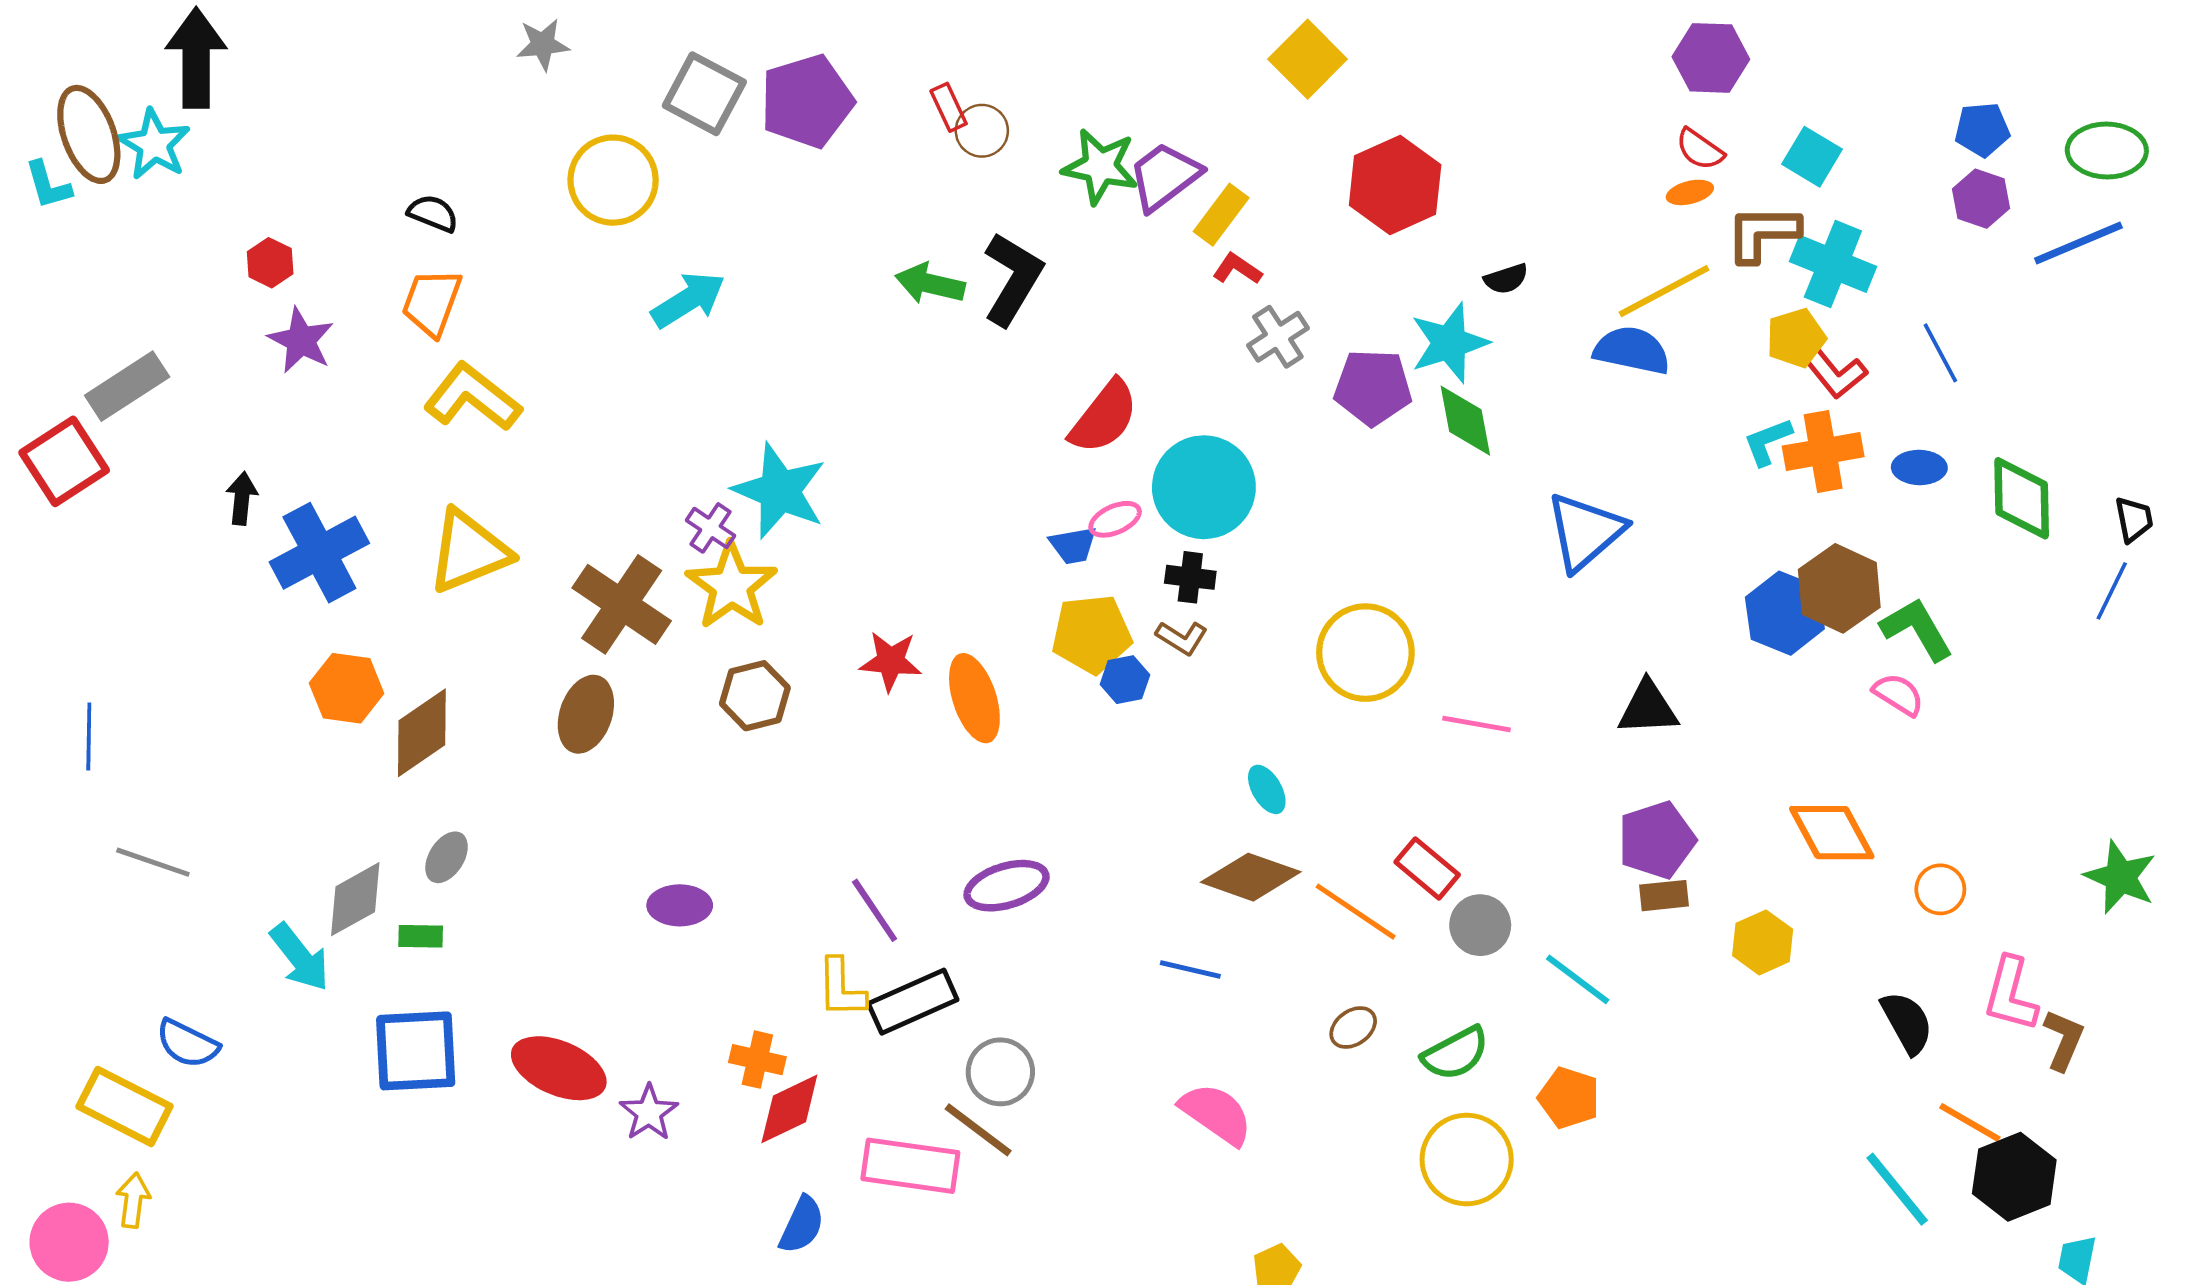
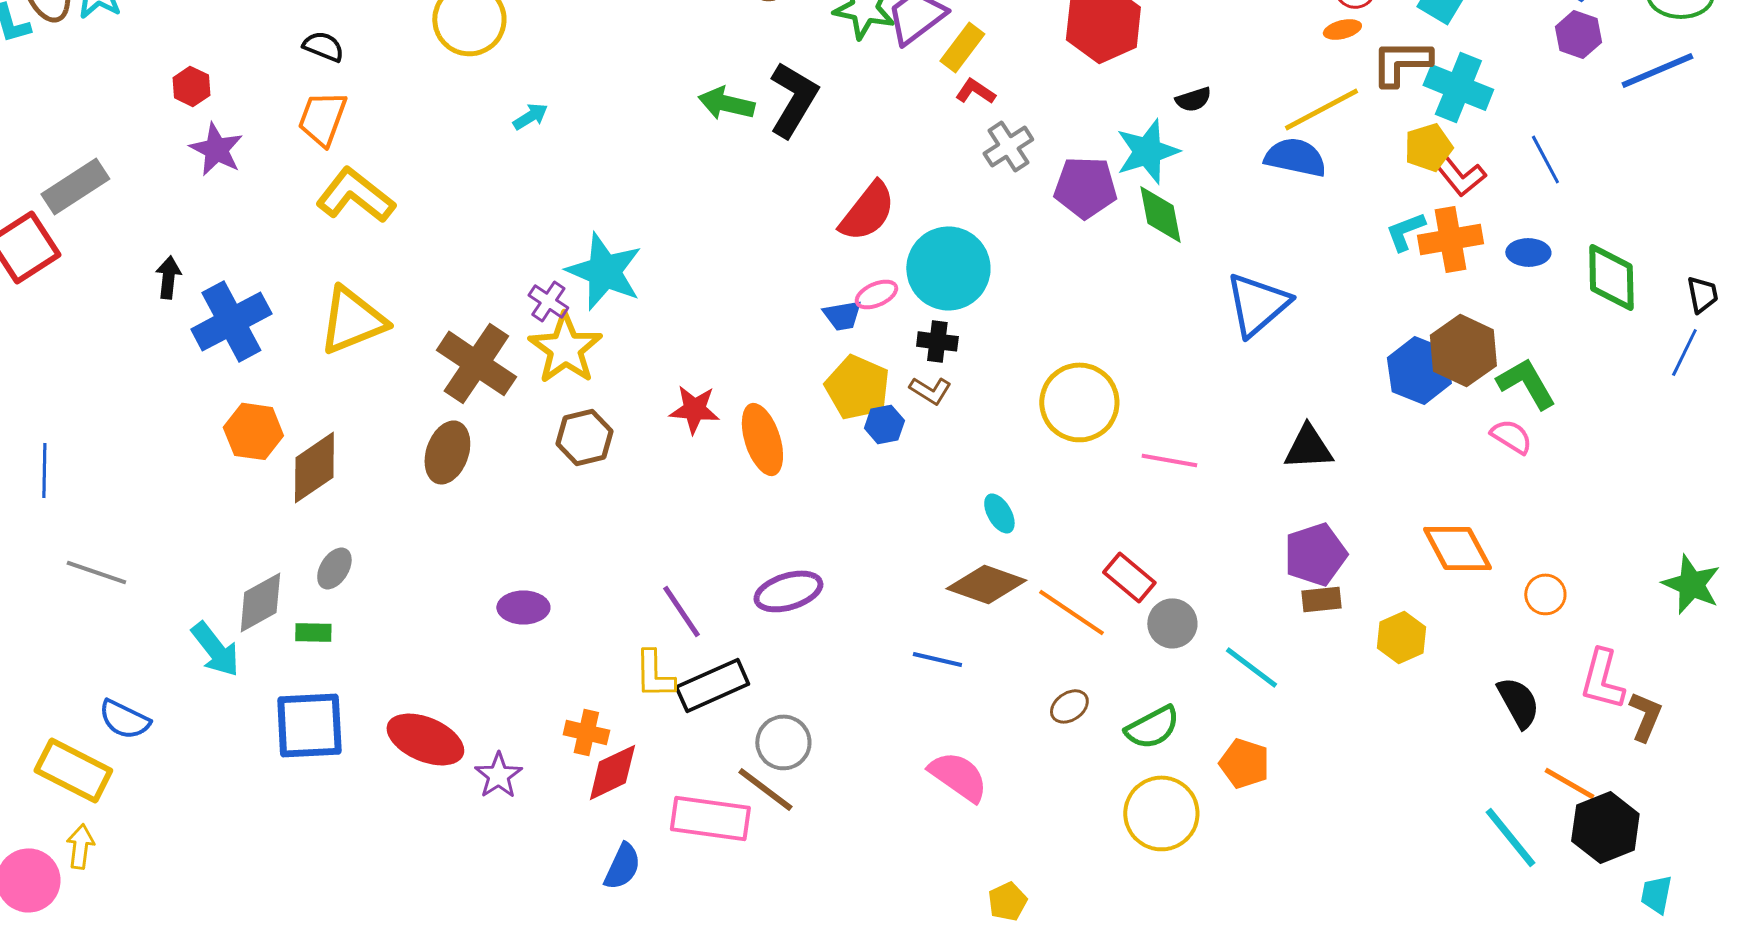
cyan arrow: (688, 300) -> (530, 116), size x0.6
yellow pentagon: (1092, 634) -> (857, 387), turned 30

